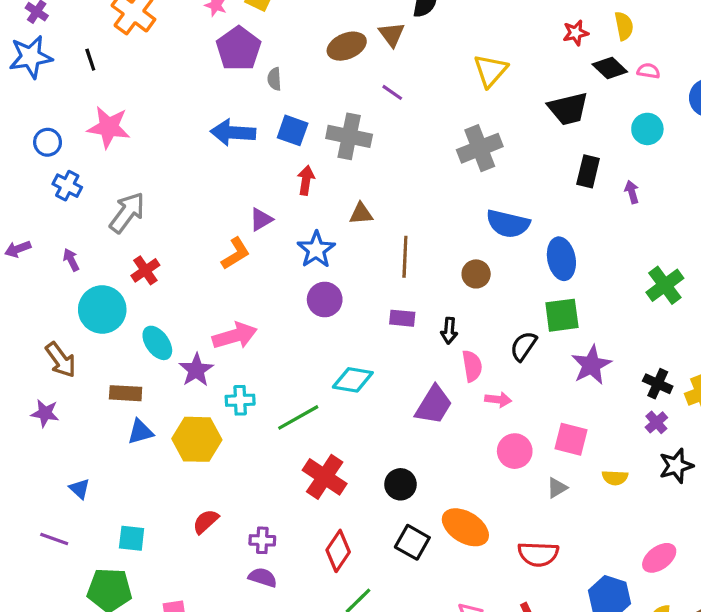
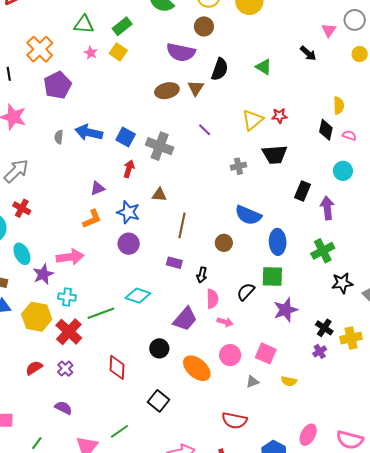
red star: (576, 33) -> (279, 116), moved
purple pentagon: (239, 49) -> (58, 85), moved
black diamond: (610, 68) -> (326, 130), turned 50
gray semicircle: (274, 79) -> (59, 137), moved
purple line: (392, 92) -> (205, 130), moved
black trapezoid: (568, 109) -> (275, 154), moved
gray cross: (480, 148) -> (238, 166), size x0.6
purple arrow: (632, 192) -> (327, 208), size x1.6
blue star: (316, 250) -> (128, 212), turned -30
orange L-shape: (236, 254) -> (92, 219), moved
red cross: (145, 270) -> (22, 208), turned -36
green cross: (665, 285) -> (323, 251), moved
black star: (676, 466) -> (342, 283), moved
red cross: (325, 477) -> (69, 332), moved
black circle: (400, 484) -> (159, 348), moved
orange ellipse: (465, 527) -> (197, 368), moved
purple cross: (262, 540) -> (65, 369), moved, turned 35
red diamond: (338, 551) -> (117, 367), moved, turned -40
pink ellipse: (659, 558) -> (308, 435), turned -35

